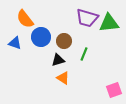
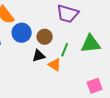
green triangle: (109, 23) -> (91, 44), moved
orange triangle: (63, 78) -> (55, 65), moved

